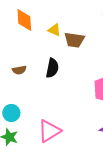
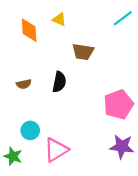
yellow triangle: (54, 30) -> (59, 19), moved
cyan circle: (11, 113) -> (30, 130), moved

